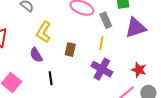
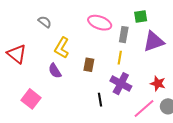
gray rectangle: (106, 20) -> (124, 35), turned 35
black line: (51, 78) -> (100, 100), moved

